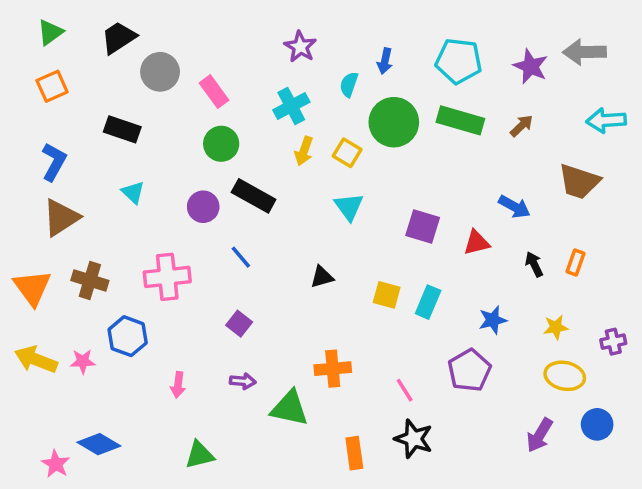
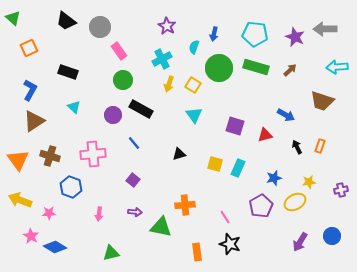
green triangle: (50, 32) -> (13, 18), moved, turned -42
black trapezoid: (119, 38) -> (66, 21), turned -110
gray circle: (160, 72) -> (100, 27), moved
pink star: (83, 361) -> (49, 213), moved
yellow ellipse: (565, 376) -> (295, 202), moved, turned -40
pink star: (56, 464) -> (31, 236), moved

